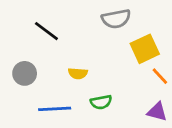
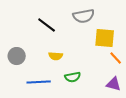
black line: (46, 31) -> (47, 25), moved
yellow square: (145, 49) -> (105, 38), turned 30

